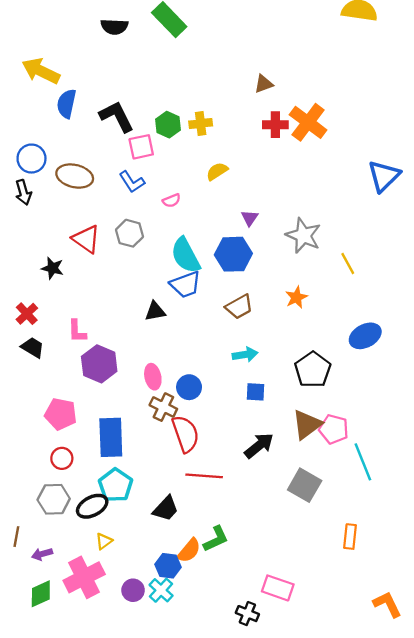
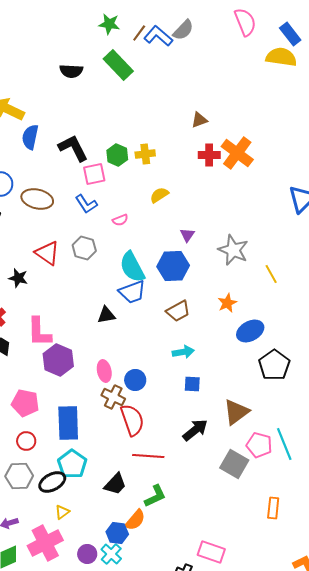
pink L-shape: (77, 331) -> (39, 332), size x1.5
blue ellipse: (365, 336) -> (250, 331), moved
black pentagon: (313, 370) -> (274, 365), moved
pink pentagon: (334, 429) -> (259, 445), moved
green L-shape: (216, 539) -> (155, 496), moved

